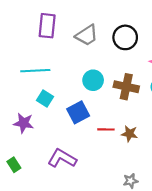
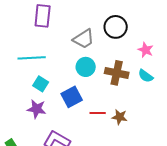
gray trapezoid: (87, 35) -> (84, 39), moved
purple star: (24, 123) -> (37, 109), moved

